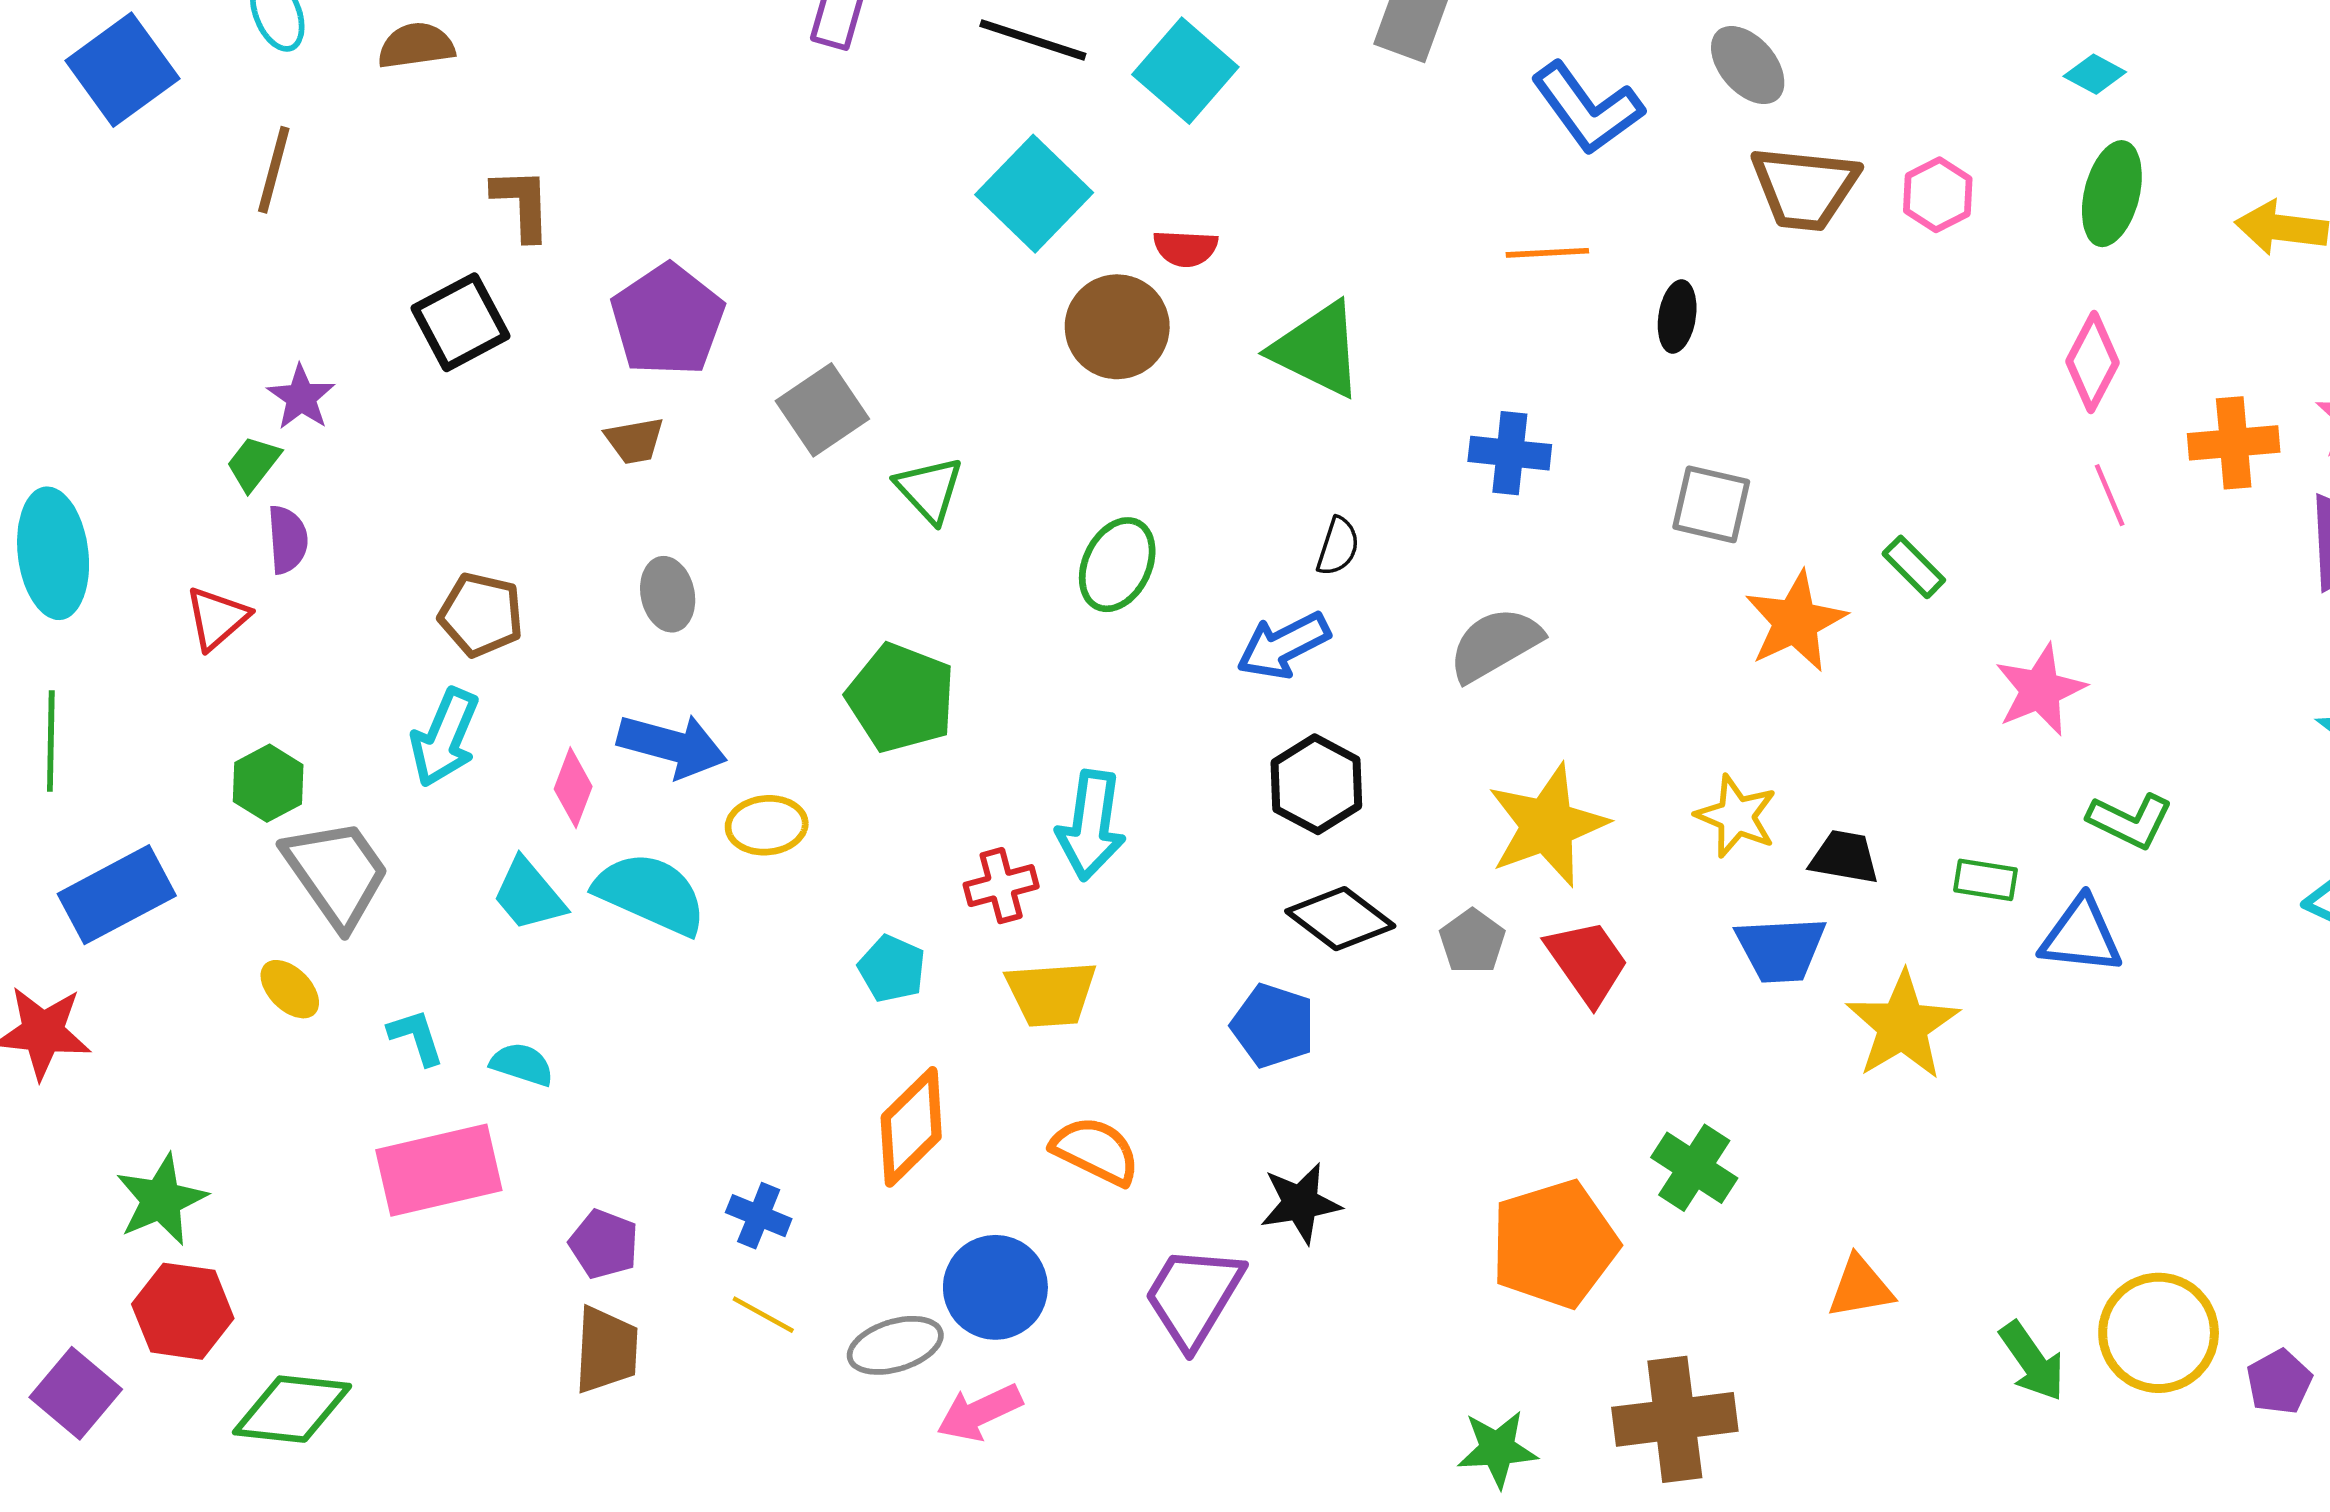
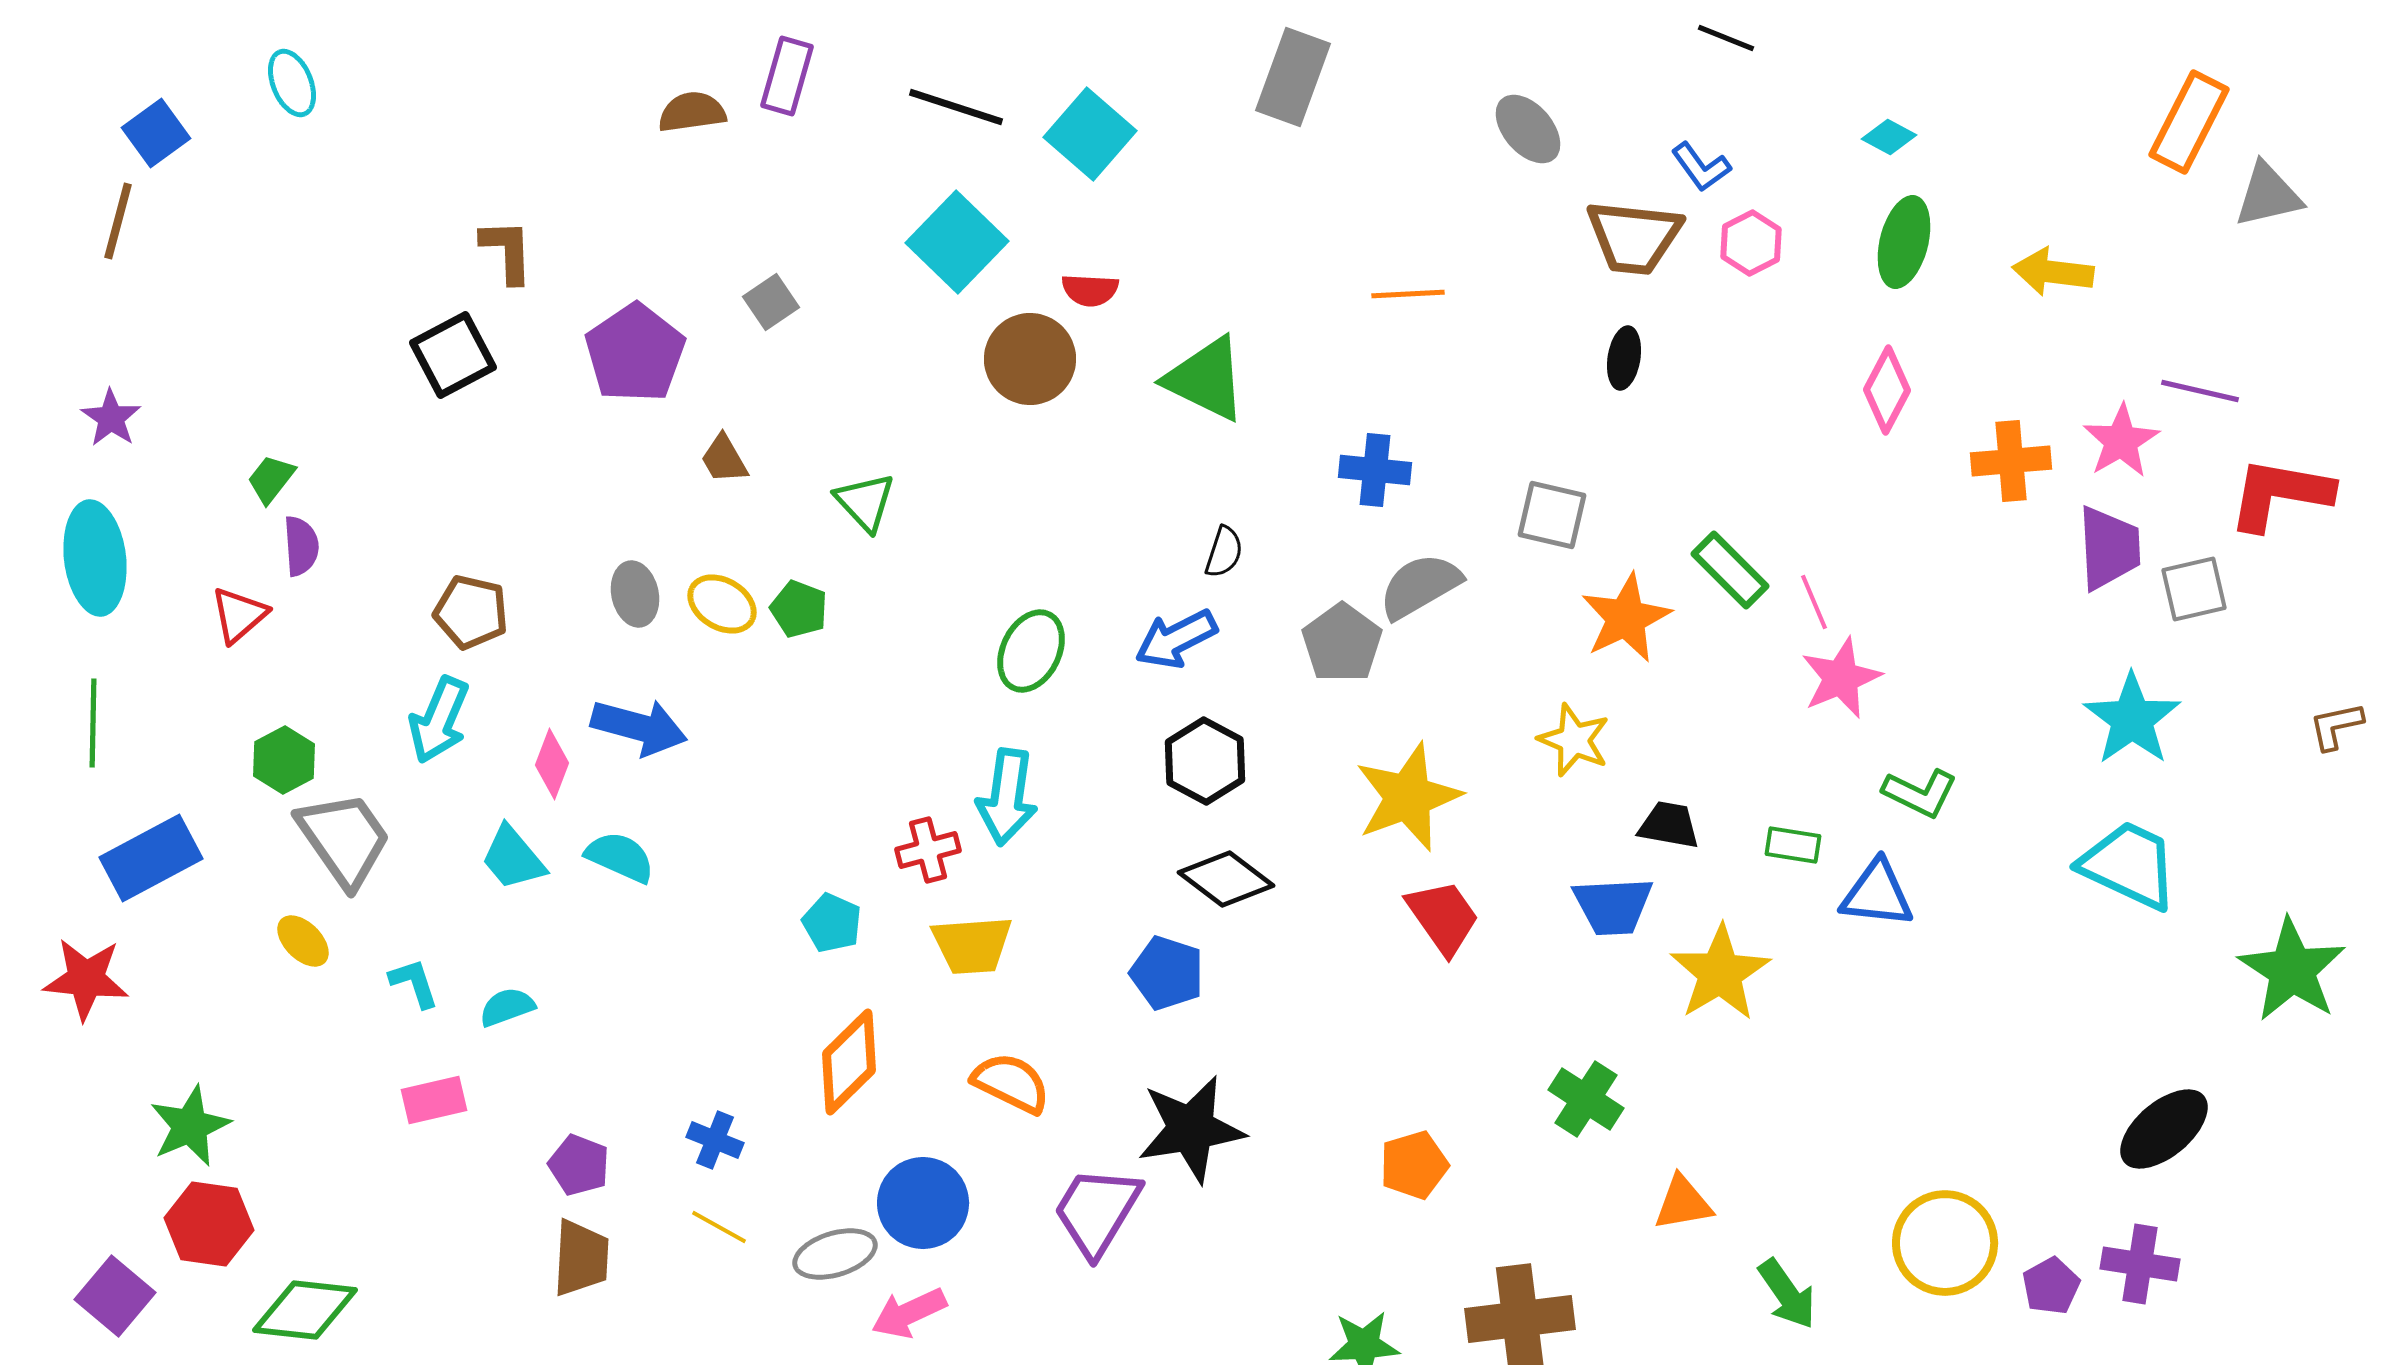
brown semicircle: (416, 46) -> (692, 112), moved
gray ellipse: (1748, 65) -> (1528, 129), moved
blue square: (122, 70) -> (156, 133), size x0.7
blue L-shape: (1587, 108) -> (1701, 167), moved, size x0.6
brown line: (274, 170) -> (118, 221), moved
black ellipse: (1677, 317) -> (1624, 358), moved
purple star: (301, 397) -> (111, 418), moved
gray square: (822, 410) -> (771, 302), moved, size x0.7
brown trapezoid: (635, 441) -> (724, 459), moved, turned 70
pink line: (2110, 495) -> (1814, 602), moved
green ellipse: (1117, 565) -> (1031, 651), moved
green rectangle: (1914, 567) -> (1730, 570), size x1.4
gray semicircle: (1495, 644) -> (1420, 586), moved
green pentagon: (901, 698) -> (799, 609), moved, size x0.6
yellow star: (1736, 816) -> (1574, 740), moved
yellow ellipse: (767, 825) -> (722, 604), moved, turned 36
cyan semicircle: (651, 894) -> (620, 857), size x0.7
gray pentagon: (1472, 941) -> (1342, 643), moved, size x1.4
cyan semicircle: (522, 1064) -> (507, 1007), turned -38
green cross: (1694, 1168) -> (1586, 1099), moved
pink rectangle: (439, 1170) -> (434, 1100), size x0.6
black star: (1300, 1203) -> (1191, 1129), size x1.5
orange pentagon: (1554, 1244) -> (1414, 1165), size x0.6
green arrow: (2032, 1361) -> (1787, 1294), moved

